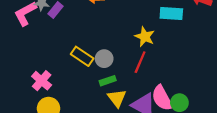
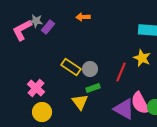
yellow star: (145, 37) -> (142, 58), moved
yellow triangle: (117, 98) -> (80, 102), moved

